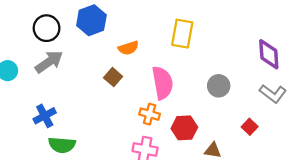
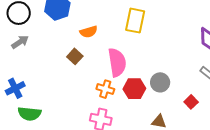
gray arrow: (49, 62) -> (20, 42), size x0.7
gray circle: (219, 86) -> (160, 82), moved
red hexagon: (184, 128) -> (134, 89), moved

